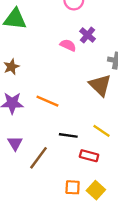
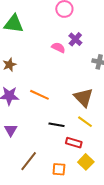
brown triangle: (100, 85) -> (83, 97), moved
brown line: (39, 158) -> (29, 161), moved
yellow square: (96, 190) -> (86, 162), moved

